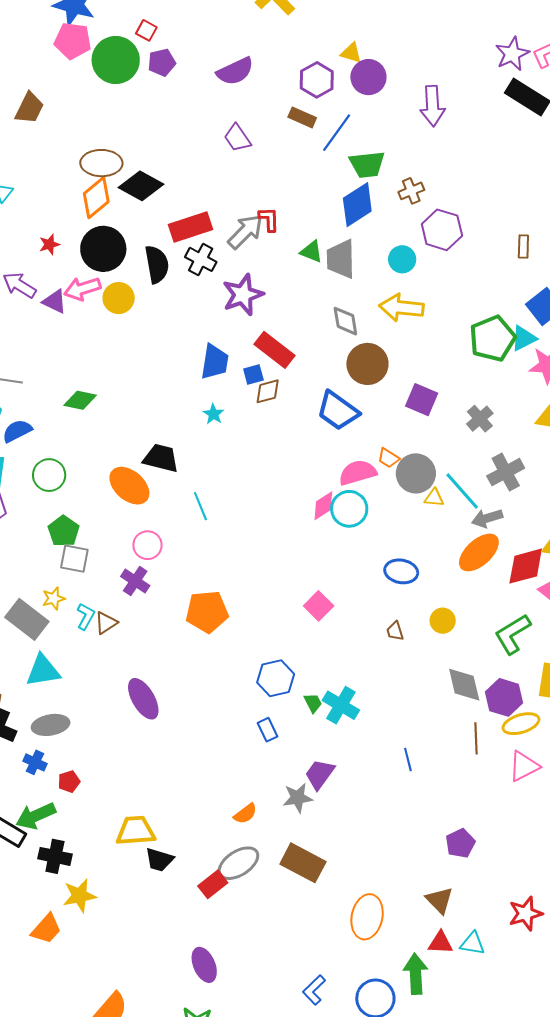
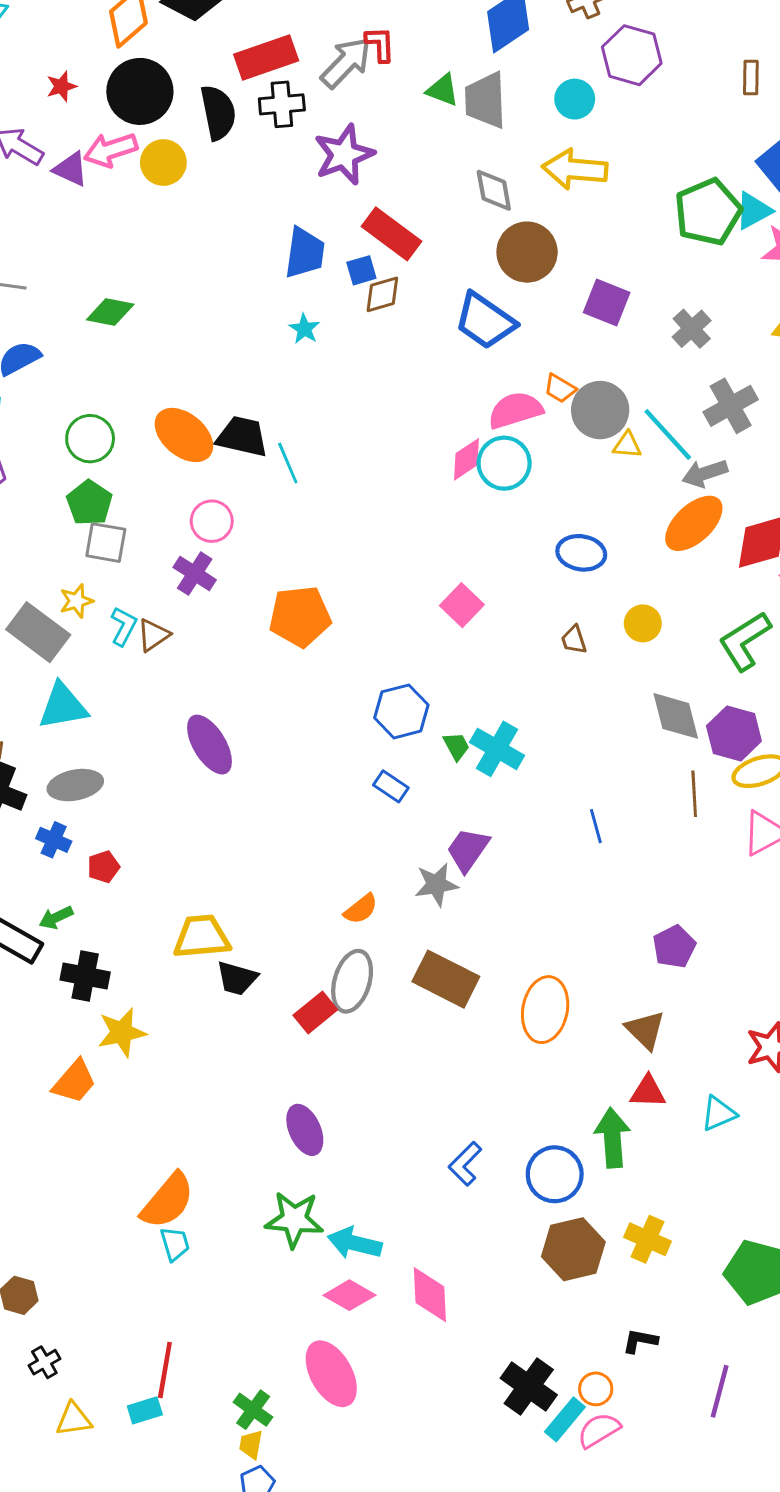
black cross: (201, 259) -> (282, 104), turned -32
black trapezoid: (161, 458) -> (242, 437), moved
green circle: (49, 475) -> (90, 439), moved
blue rectangle: (267, 730) -> (391, 786), turned -30
green arrow: (36, 816) -> (56, 918), size x0.6
gray ellipse: (238, 863) -> (352, 981), turned -39
orange ellipse: (367, 917) -> (545, 1010), moved
cyan triangle: (473, 943) -> (719, 1113), moved, turned -32

